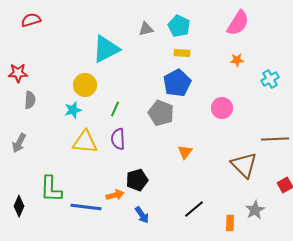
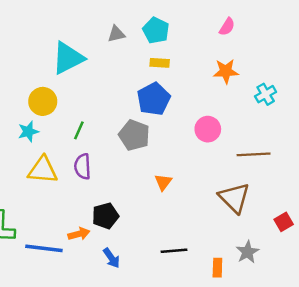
pink semicircle: (238, 23) -> (227, 27), size x0.6
orange star: (237, 60) -> (226, 71), size x1.5
brown line: (275, 139) -> (254, 154), moved
black line: (194, 209) -> (174, 251), turned 35

